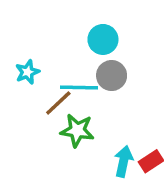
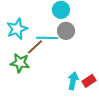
cyan star: (27, 72) -> (17, 29), size x1.5
green star: (77, 130) -> (20, 63), moved

